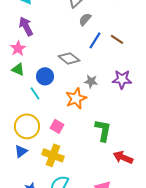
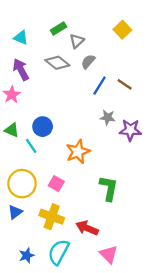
gray diamond: (69, 58) -> (57, 63), moved
green triangle: (18, 69) -> (12, 130), moved
gray star: (91, 81) -> (108, 117), moved
red arrow: (123, 157) -> (87, 228), moved

